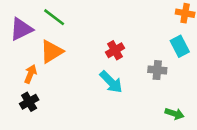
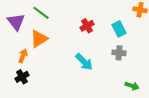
purple triangle: (21, 29) -> (16, 22), turned -42
cyan rectangle: (180, 46) -> (119, 29), moved
red cross: (115, 50) -> (87, 26), moved

